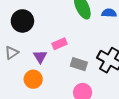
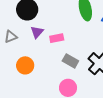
purple triangle: (40, 57) -> (37, 32), moved

